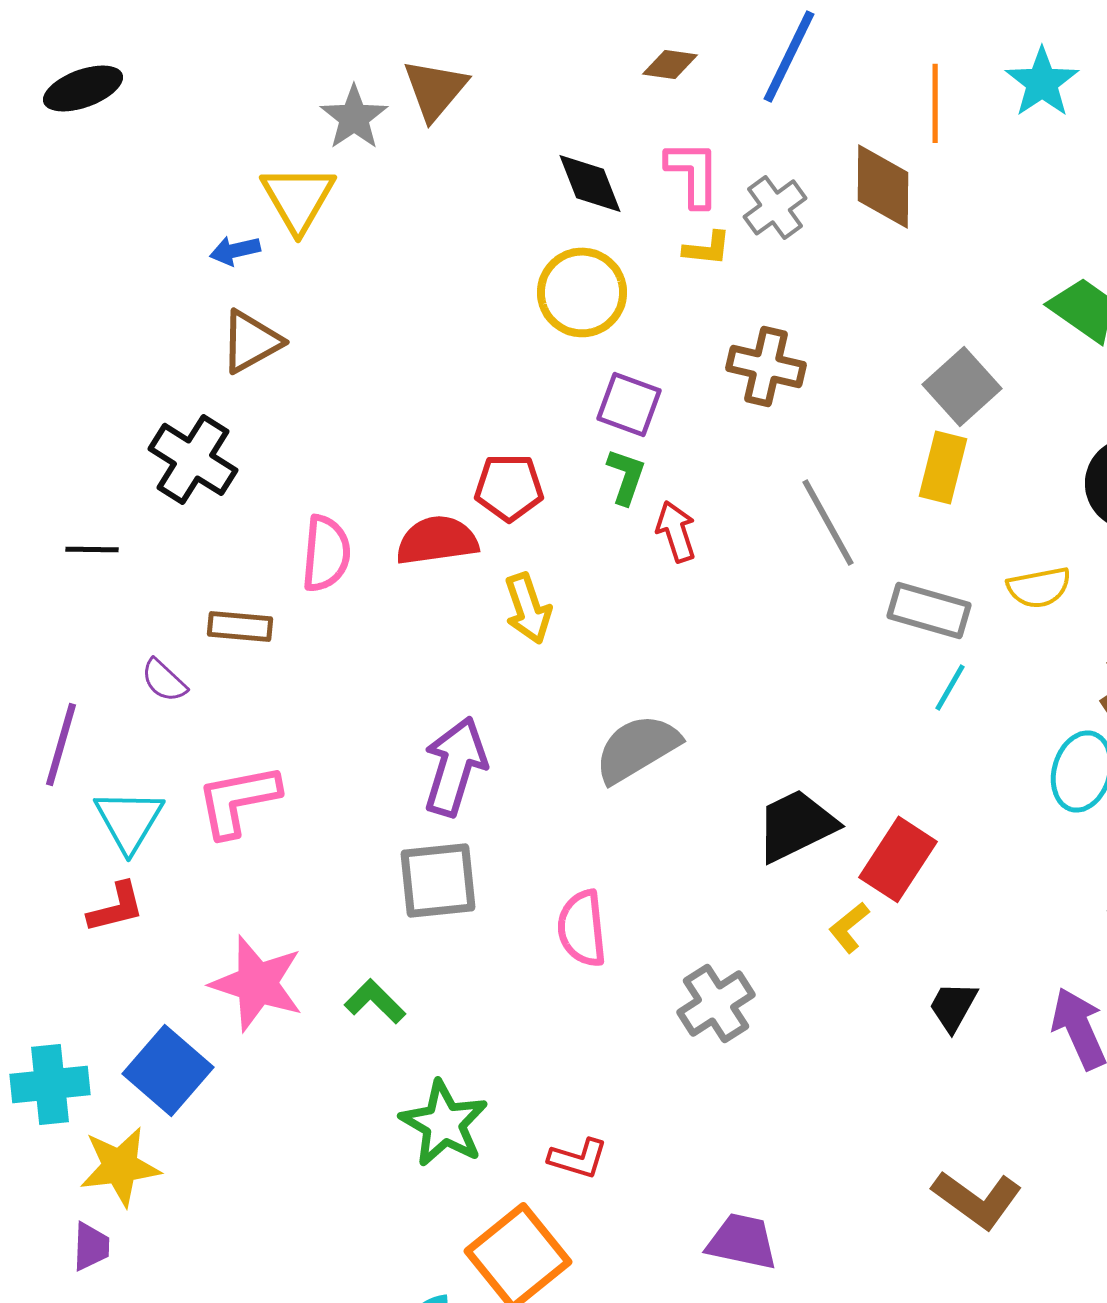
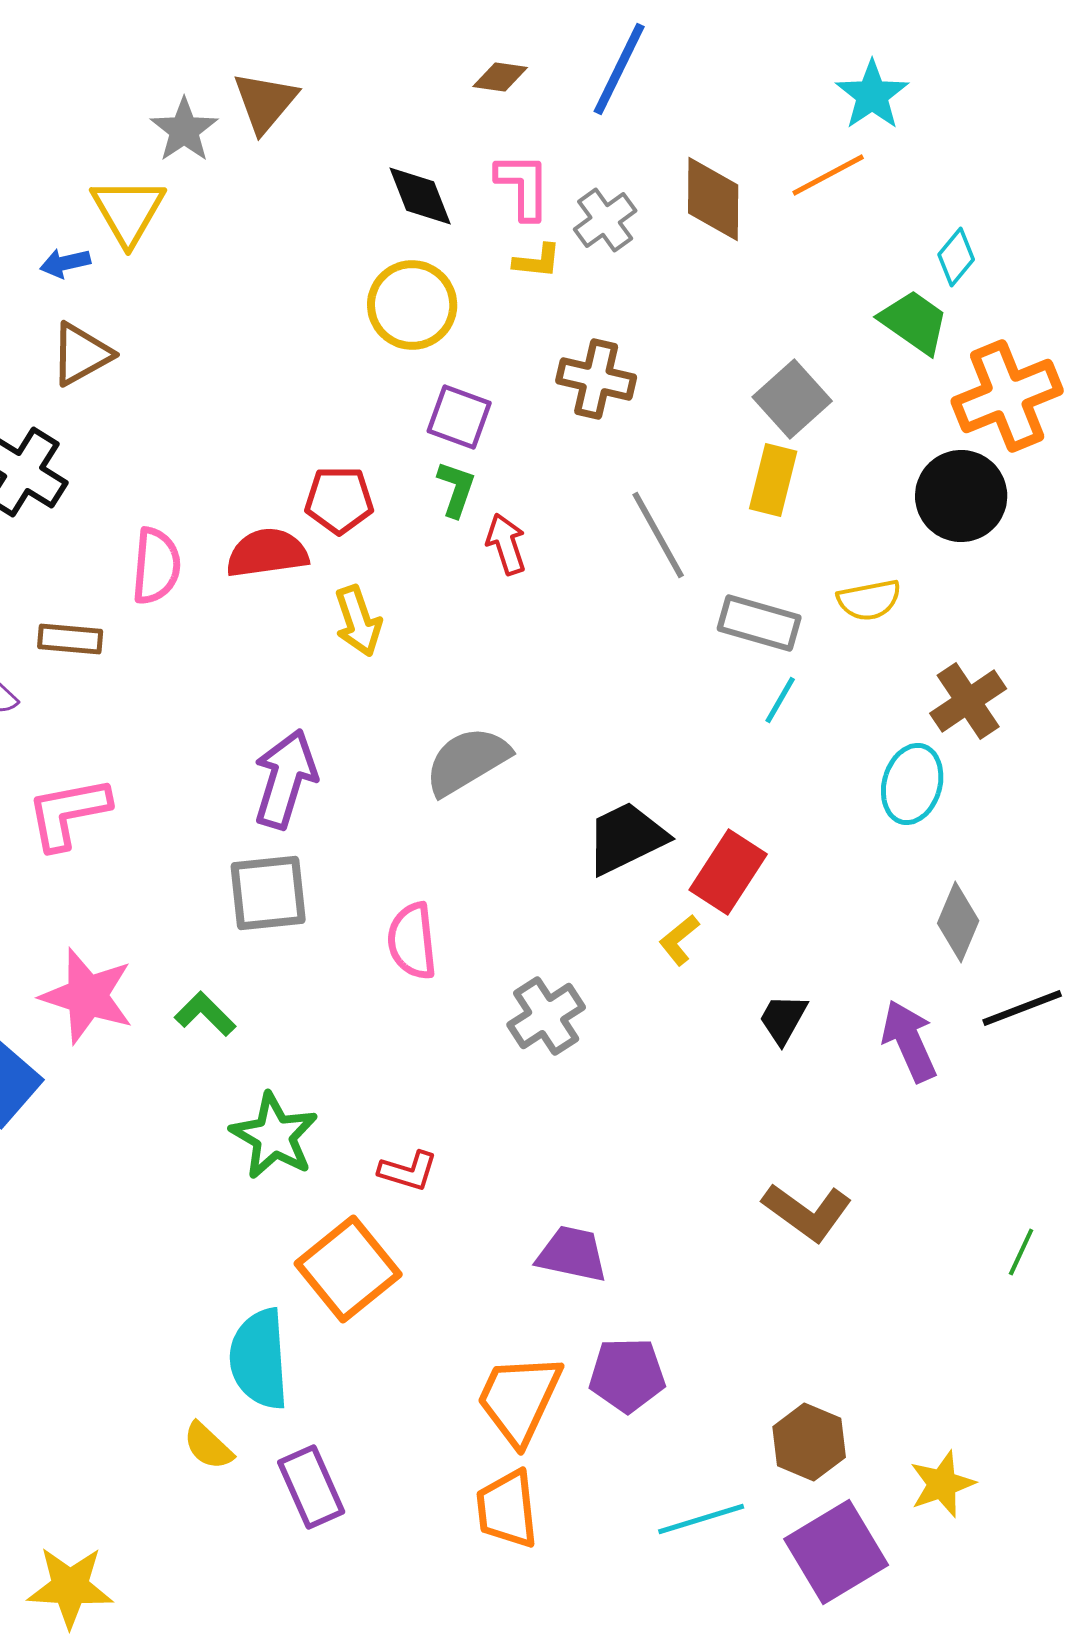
orange line: (935, 103) -> (828, 175), moved, turned 62

